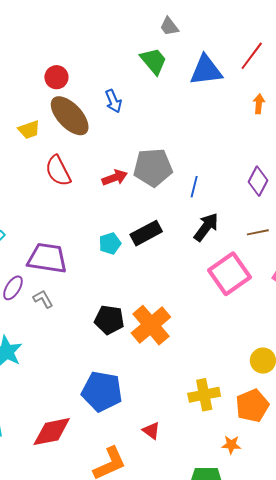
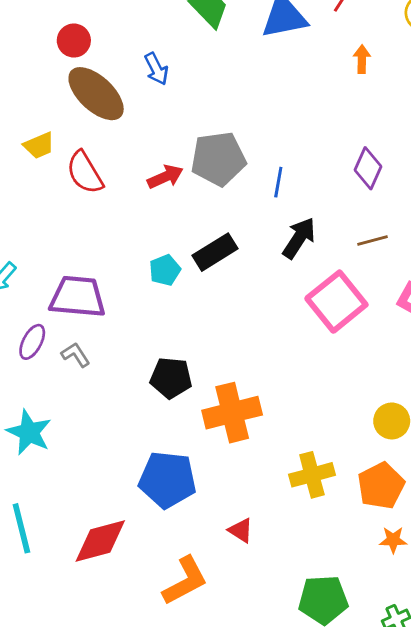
yellow trapezoid: (29, 130) -> (39, 145), moved
orange cross: (151, 325) -> (232, 413), moved, turned 30
orange star: (231, 445) -> (393, 540), moved

